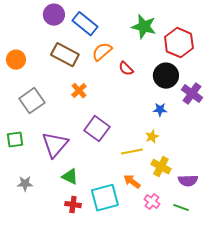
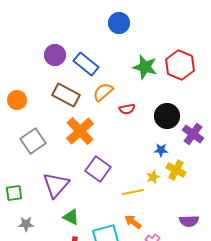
red hexagon: (179, 43) -> (180, 65), moved
red semicircle: (126, 69) -> (127, 109), turned -56
orange cross: (79, 91) -> (80, 131), size x1.8
green square: (15, 140) -> (14, 193), moved
yellow cross: (161, 167) -> (176, 170), moved

